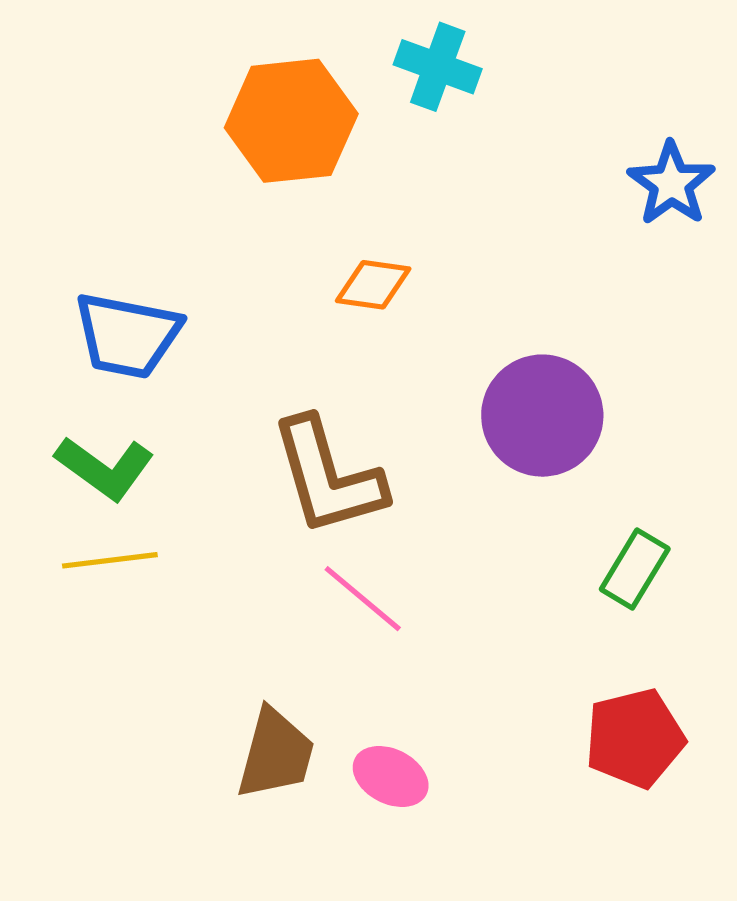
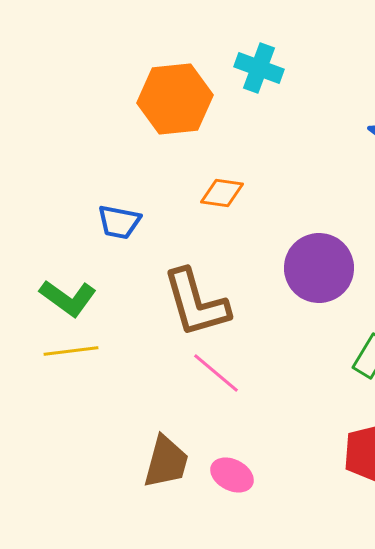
blue trapezoid: (127, 335) -> (119, 222), moved, size x0.7

